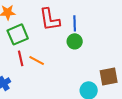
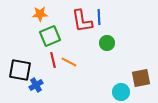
blue line: (75, 23) -> (99, 17), moved

